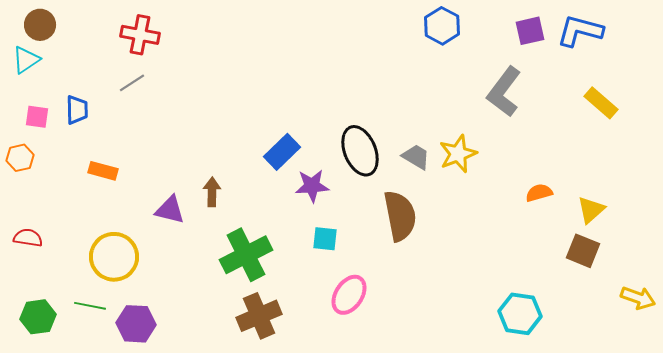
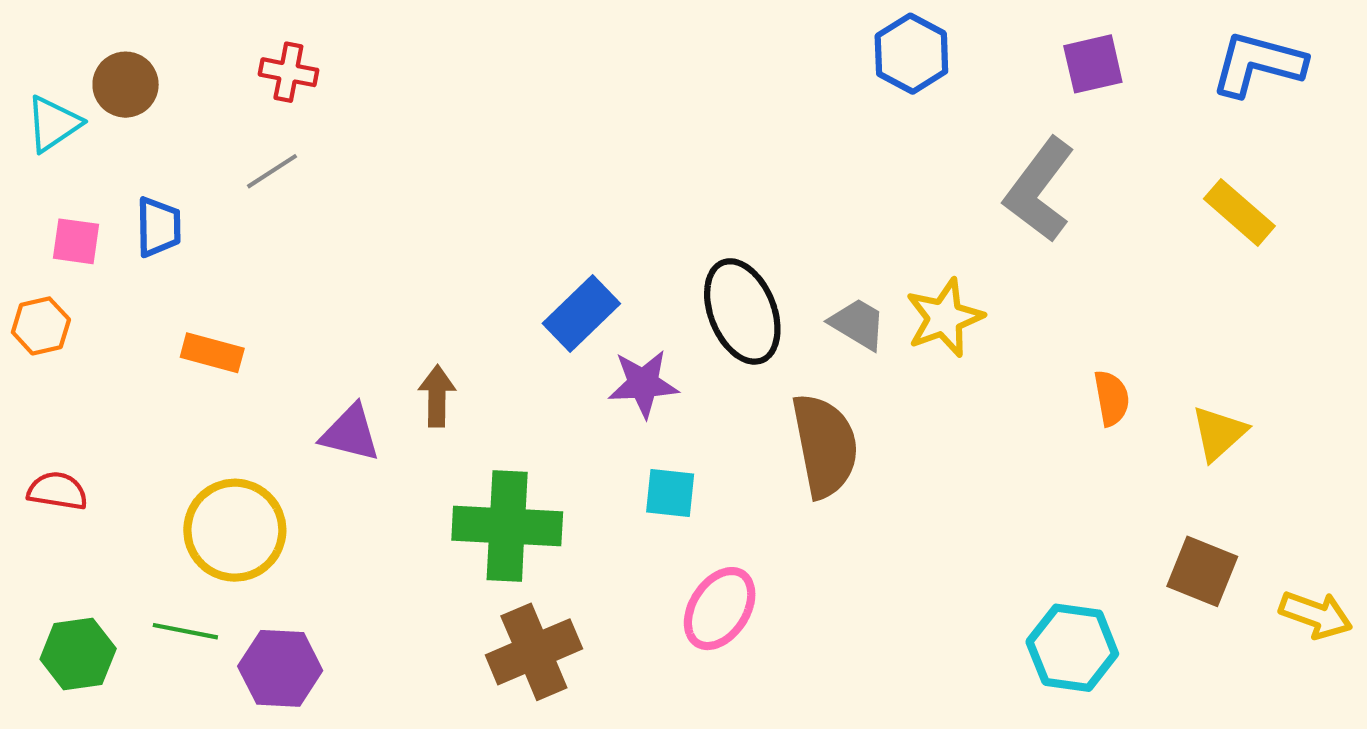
brown circle: (40, 25) -> (126, 85), moved
blue L-shape: (580, 31) -> (1258, 64), moved
red cross: (140, 35) -> (288, 72), size x0.7
orange semicircle: (539, 193) -> (1112, 398), turned 96
brown square: (583, 251) -> (1202, 571), moved
green cross: (246, 255) -> (507, 526), turned 30

